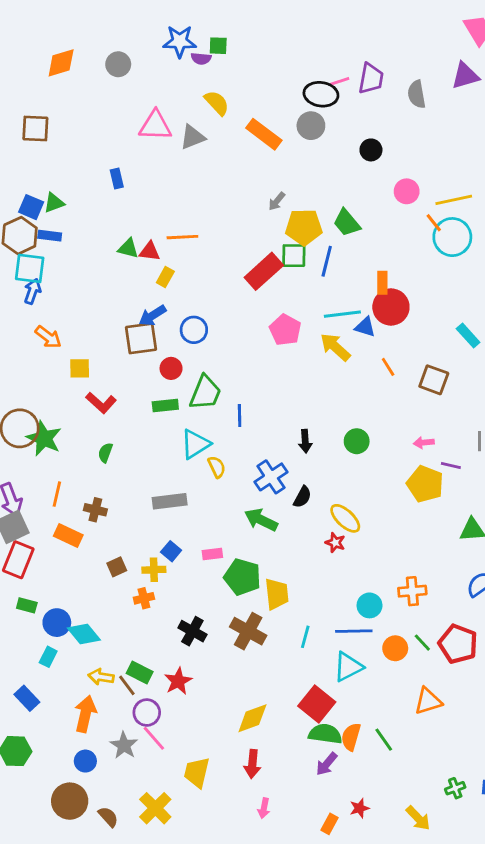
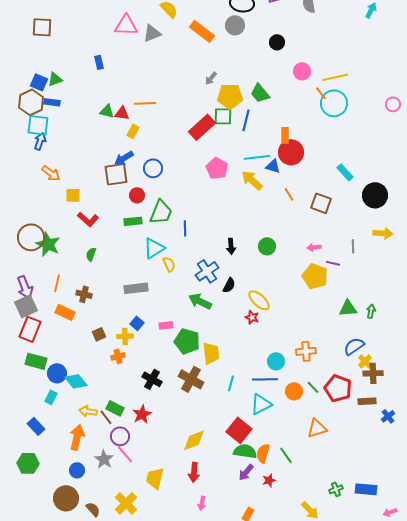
green rectangle: (27, 605) -> (36, 361), size x1.5
red star: (360, 808) -> (269, 480), moved

